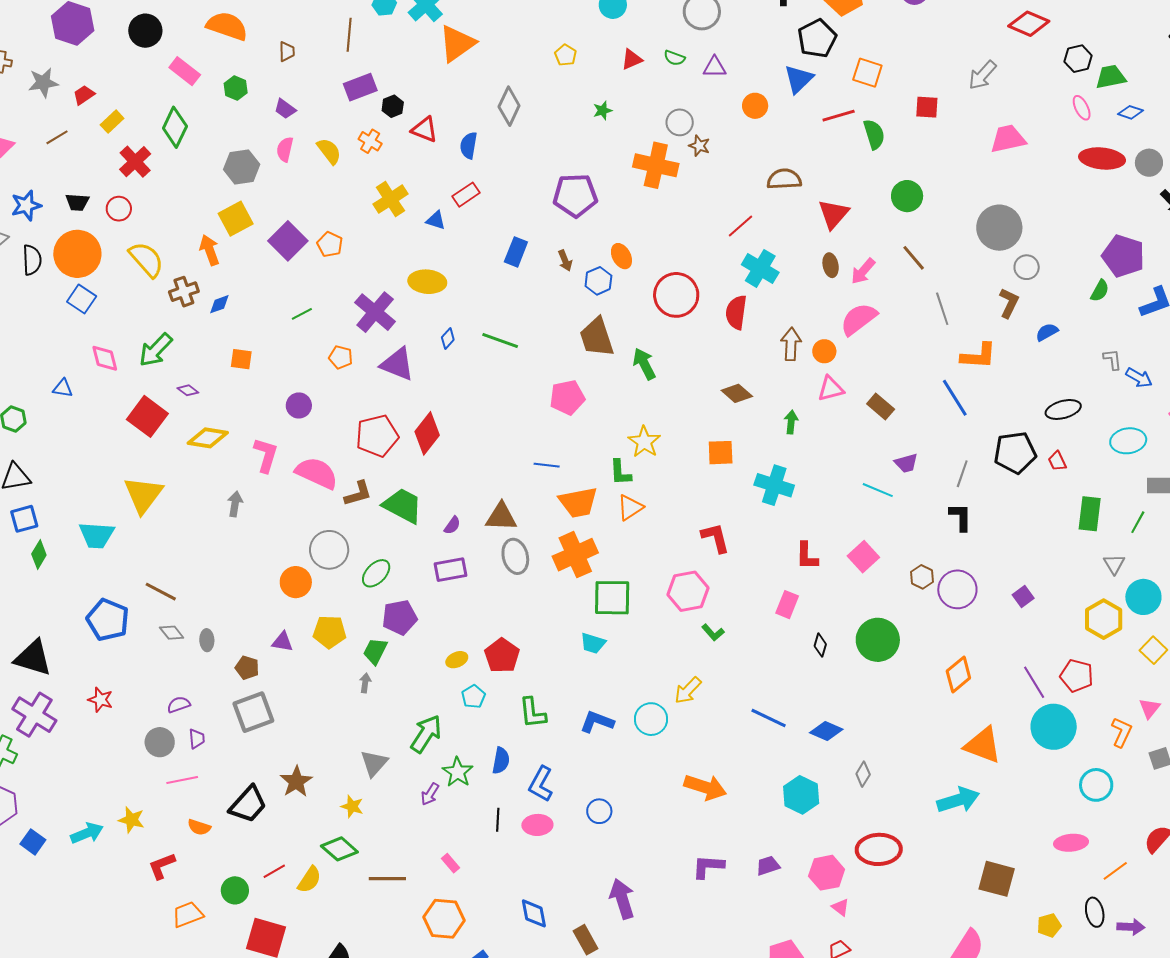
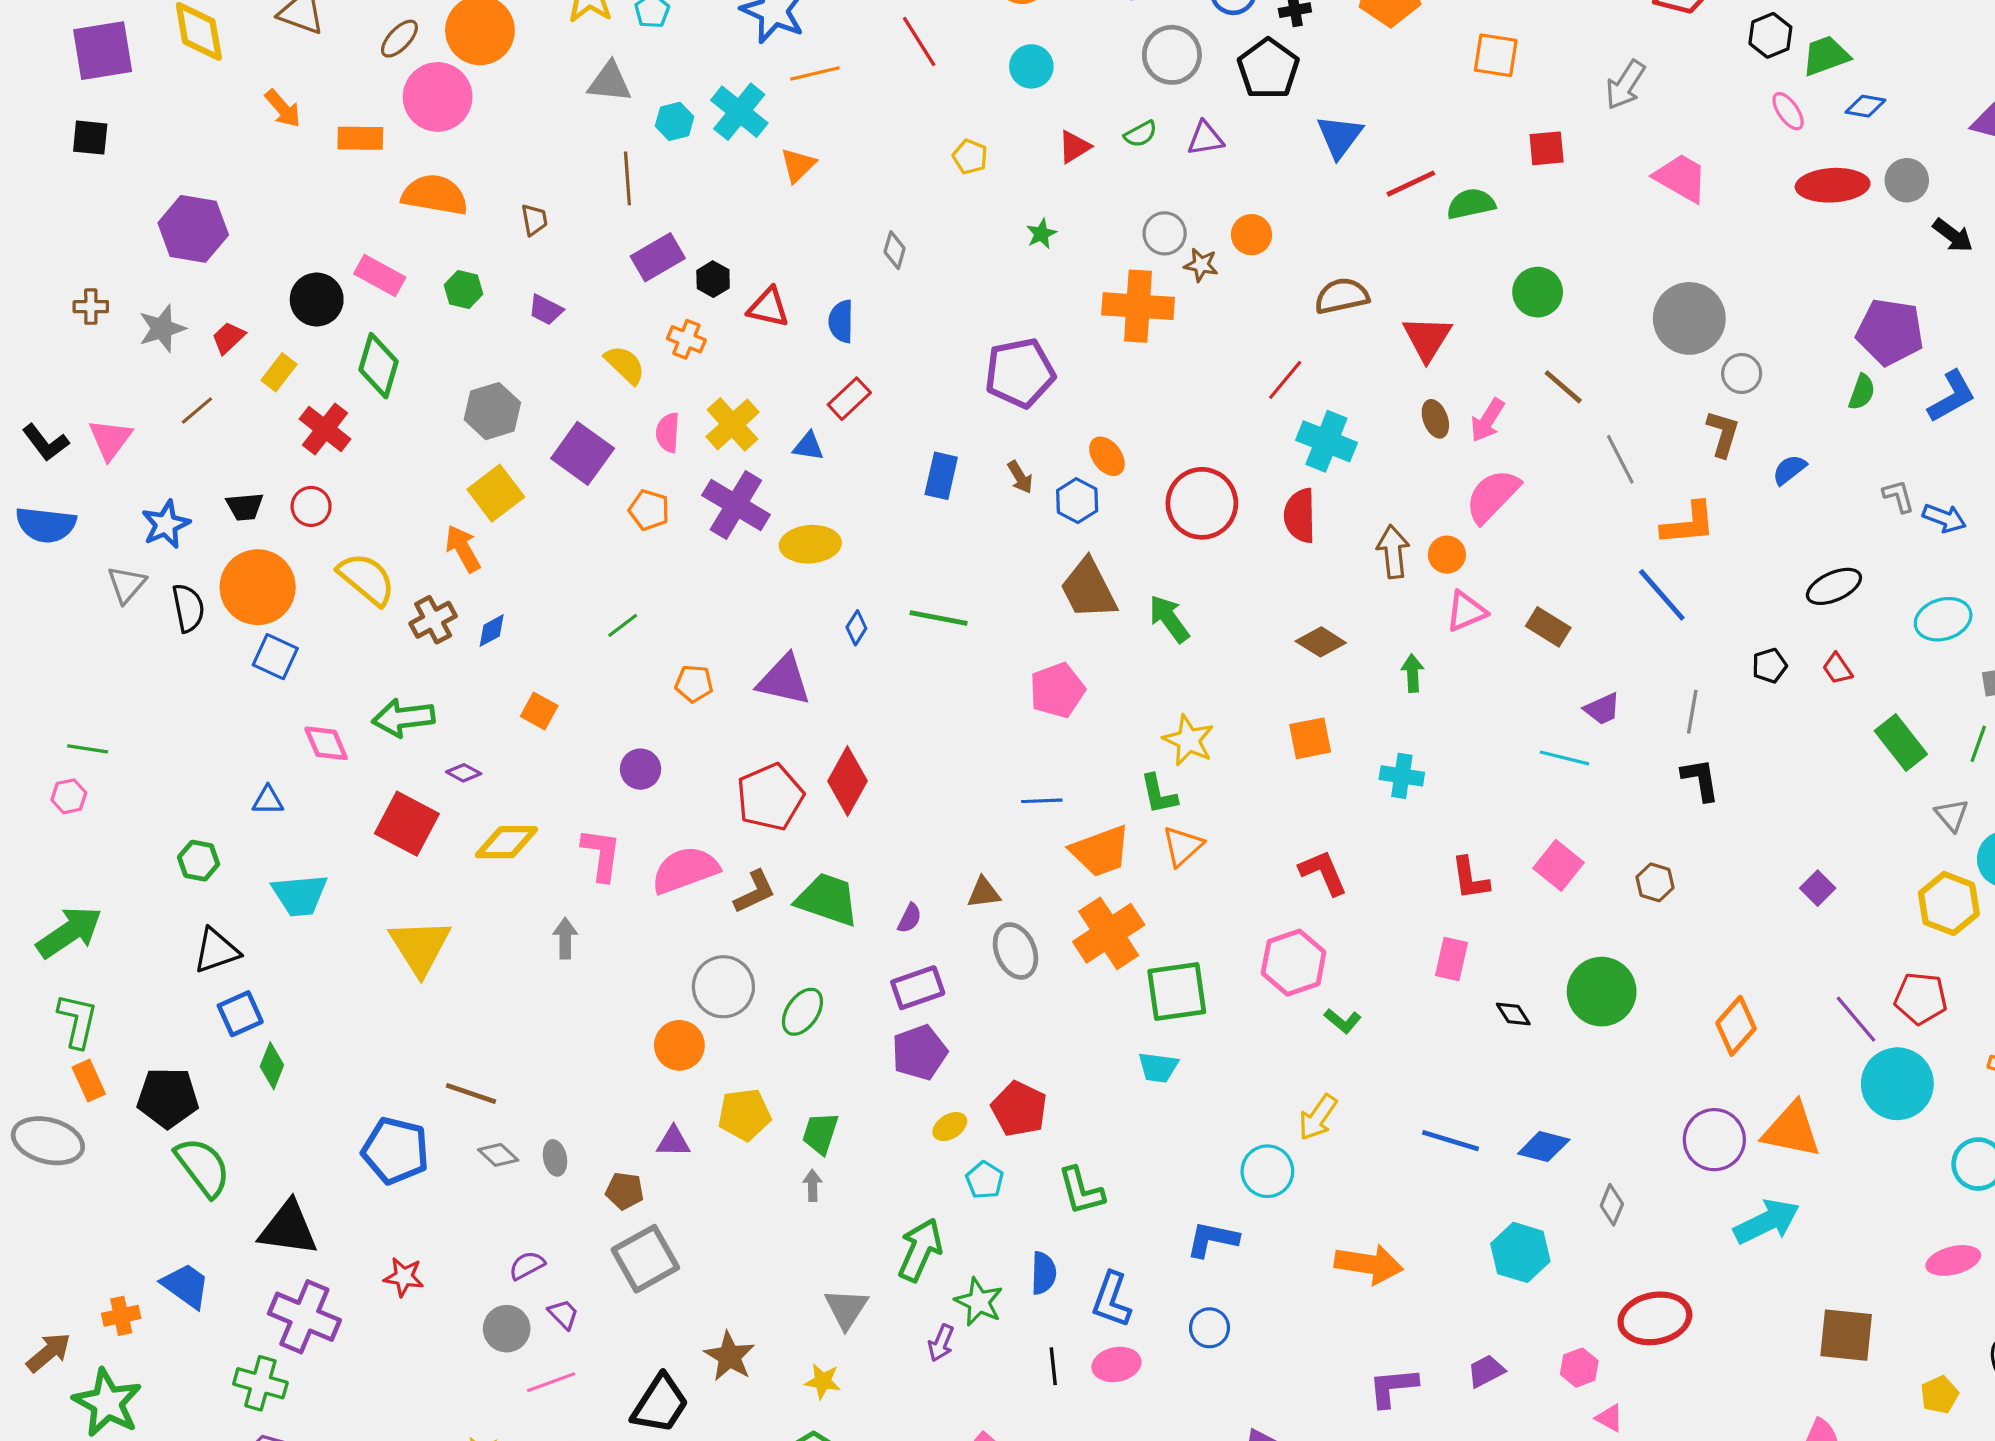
black circle: (145, 31) -> (317, 300), moved
black pentagon: (817, 38) -> (1268, 69), moved
orange triangle: (457, 43) -> (798, 165), size x0.6
green semicircle: (674, 58) -> (1141, 134), turned -40
orange square: (867, 73) -> (1496, 55), moved
gray diamond: (509, 106) -> (895, 250), size x0.6
orange circle: (755, 106) -> (1251, 235), moved
green semicircle: (874, 134) -> (1471, 204), turned -76
pink trapezoid: (1008, 139) -> (1681, 178), turned 51
pink semicircle: (285, 149) -> (668, 433), moved
purple square: (288, 241) -> (583, 453), moved
purple cross: (375, 312) -> (736, 505), moved
green arrow: (156, 350) -> (403, 718), turned 48
orange square: (241, 359) -> (539, 711), turned 30
black pentagon: (1015, 453) -> (1769, 666), size x0.5
pink semicircle: (317, 473) -> (685, 870), turned -36
cyan cross: (774, 485) -> (1402, 776), size x0.7
green rectangle: (1090, 514) -> (1901, 743), turned -36
brown triangle: (501, 517) -> (984, 893), size x0.7
cyan trapezoid: (97, 535) -> (300, 895), moved
purple circle: (957, 589) -> (1714, 1140), moved
purple pentagon: (400, 617) -> (919, 1052), moved
black diamond: (820, 645) -> (1513, 1014), turned -40
blue L-shape: (597, 722) -> (1212, 1239), moved
purple trapezoid: (197, 739) -> (563, 1314), turned -30
pink hexagon: (827, 873) -> (1579, 1368), size x0.7

